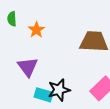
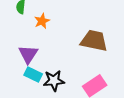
cyan rectangle: (44, 95) -> (33, 75), moved

